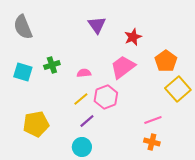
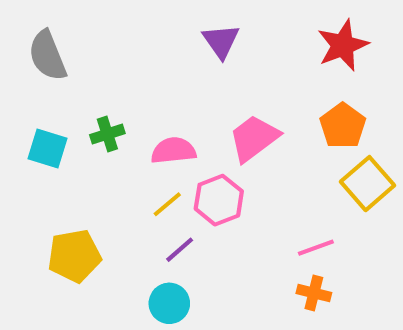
purple triangle: (97, 25) -> (221, 41), moved
red star: (133, 37) -> (343, 45), moved, size x1.4
pink semicircle: (84, 73) -> (173, 151), size x1.5

